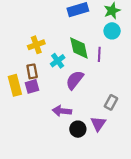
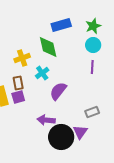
green diamond: (79, 48) -> (48, 47), moved
purple line: (99, 54) -> (92, 67), moved
gray rectangle: (111, 102) -> (92, 112), turned 40
black circle: (78, 129) -> (61, 137), size x1.6

